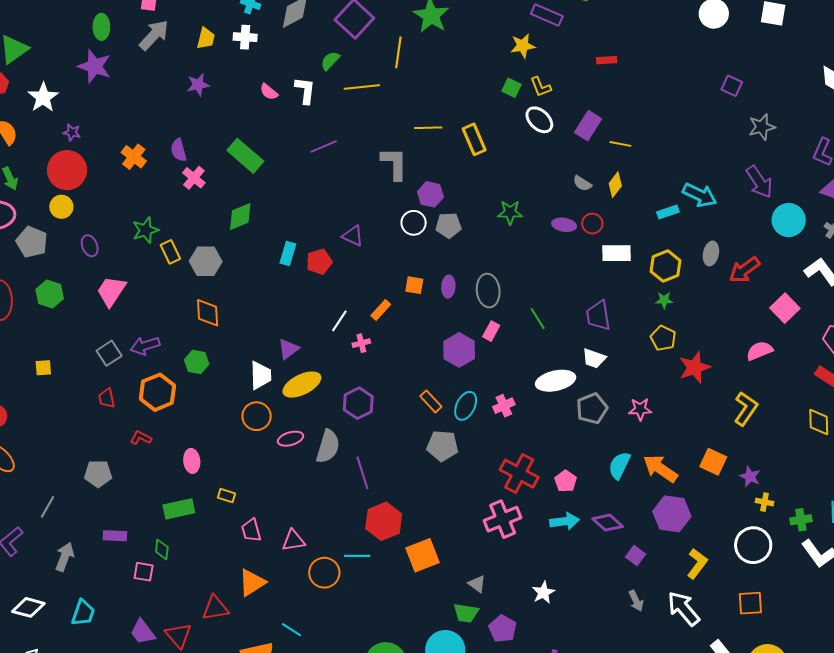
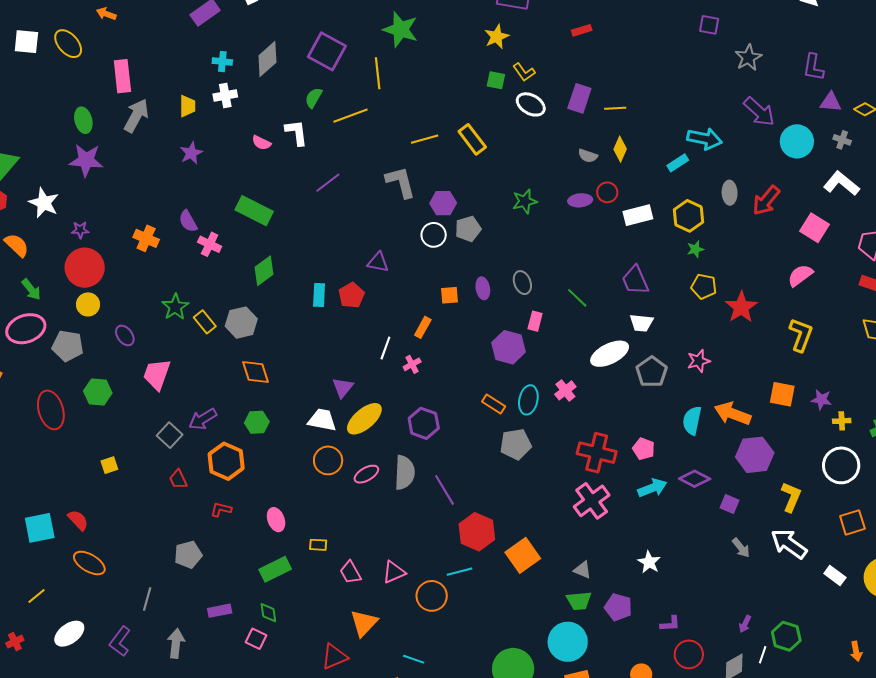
gray ellipse: (488, 291) -> (522, 283), size x0.7
white trapezoid: (261, 375) -> (322, 420), turned -64
pink square: (144, 572) -> (256, 639), turned 30

